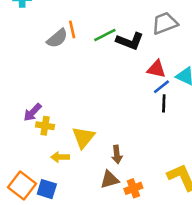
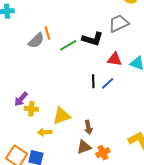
green line: (105, 35) -> (68, 45), moved
blue line: (161, 87) -> (108, 83), moved
black line: (164, 103) -> (93, 81), moved
yellow triangle: (83, 137) -> (62, 116), turned 36

